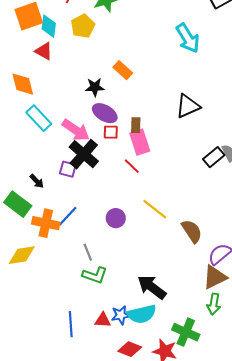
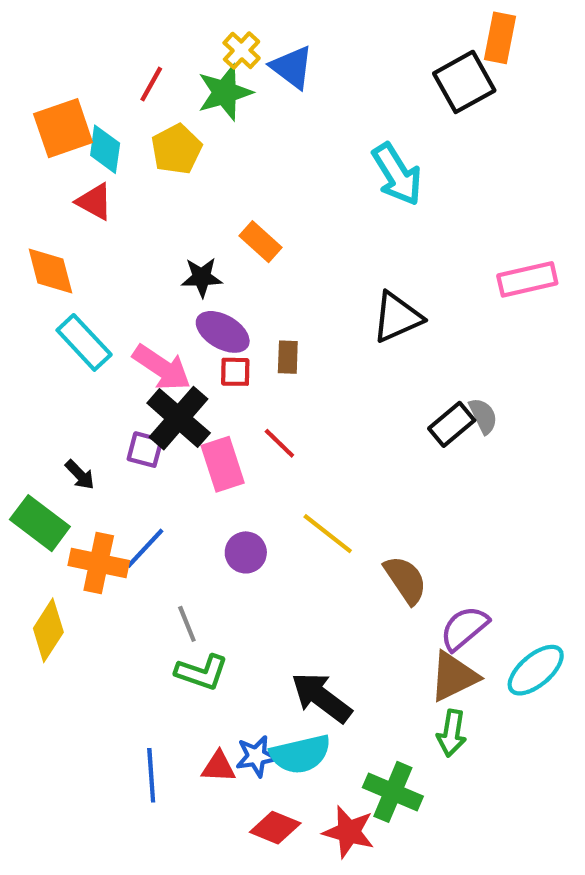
pink rectangle: (140, 142) -> (223, 464), moved
yellow diamond: (22, 255) -> (48, 630), turned -48

